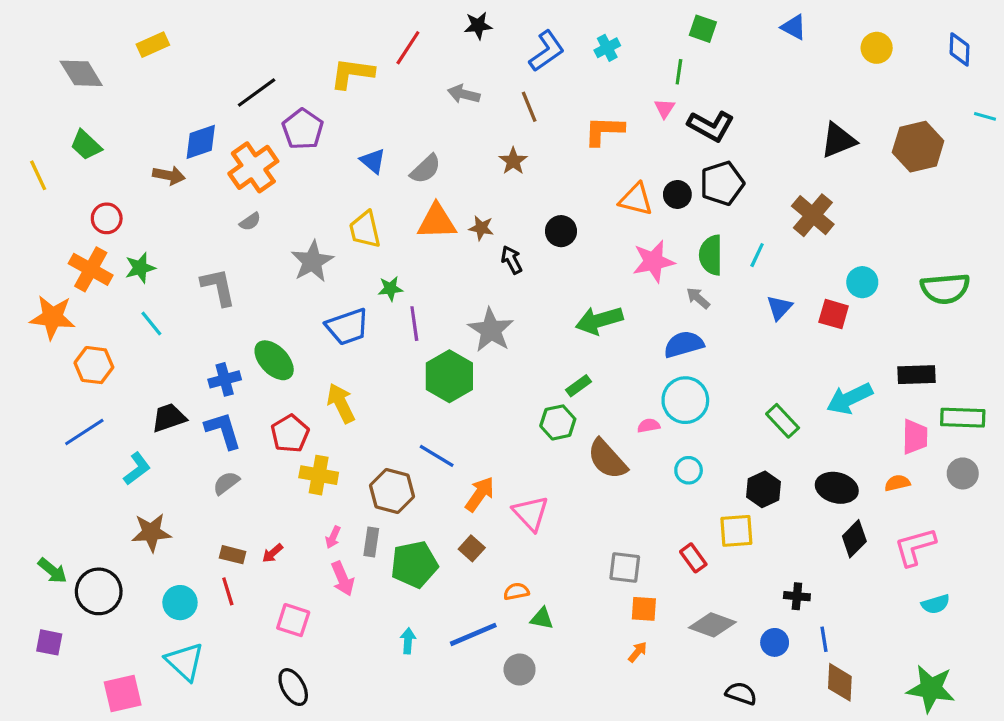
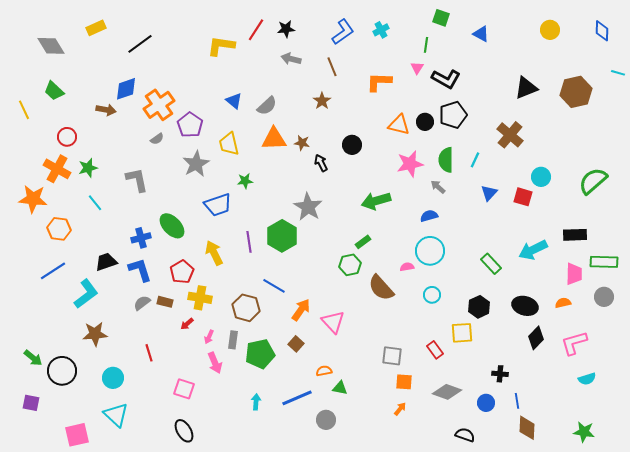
black star: (478, 25) -> (286, 29), moved
blue triangle: (794, 27) -> (481, 34), moved
black line: (257, 92) -> (140, 44), moved
purple pentagon: (303, 129) -> (190, 125), moved
green semicircle: (945, 289) -> (593, 181), turned 144
purple line: (414, 324) -> (249, 242), moved
blue semicircle: (684, 344) -> (429, 216), size x0.7
cyan L-shape: (137, 469) -> (86, 294), size x1.4
red arrow: (272, 553) -> (187, 324), moved
brown rectangle: (233, 555) -> (165, 302), moved
red line: (228, 591) -> (149, 353), moved
green star: (931, 689) -> (584, 432), size x0.7

